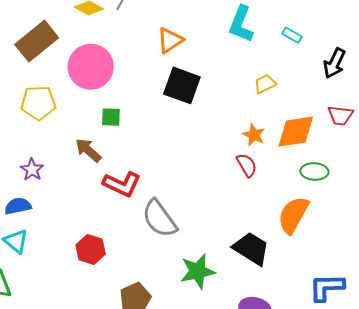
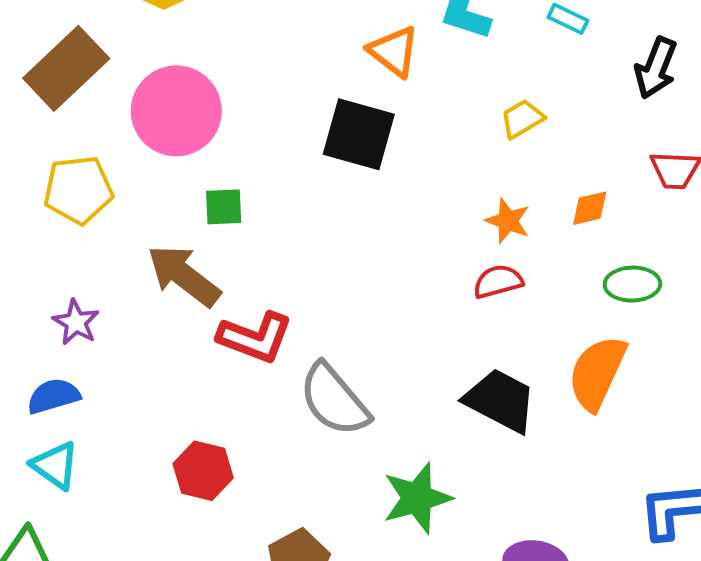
orange triangle: (170, 40) -> (394, 51), moved, turned -44
orange diamond: (296, 132) -> (590, 208), size x0.5
brown arrow: (88, 150) -> (184, 276), size x1.4
red semicircle: (247, 165) -> (498, 282), turned -70
black trapezoid: (251, 249) -> (500, 400), moved

